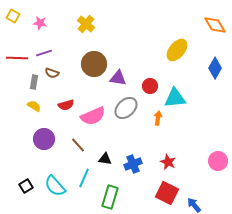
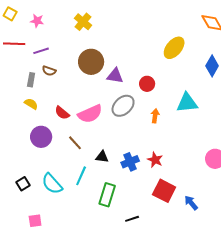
red line: (17, 58) -> (14, 44), moved
cyan triangle: (175, 98) -> (187, 103), moved
red semicircle: (66, 105) -> (62, 113), moved, turned 56
red star: (168, 162) -> (155, 160), moved

